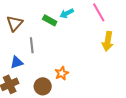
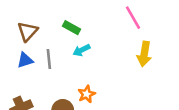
cyan arrow: (67, 13) -> (82, 50), moved
blue triangle: (17, 62) -> (25, 60), moved

